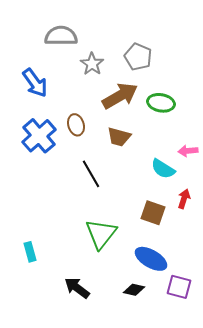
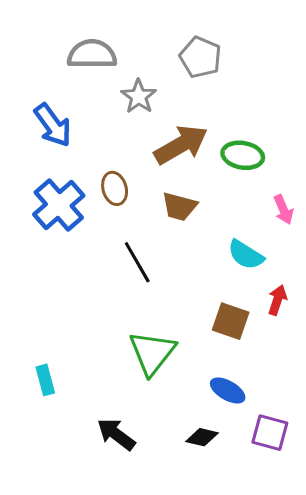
gray pentagon: (138, 57) -> (200, 57), moved
pink arrow: (188, 151) -> (283, 210), moved, turned -108
blue ellipse: (151, 259) -> (228, 390), size x0.7

